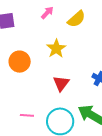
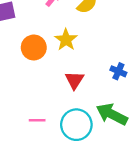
orange circle: (20, 62) -> (34, 48), moved

